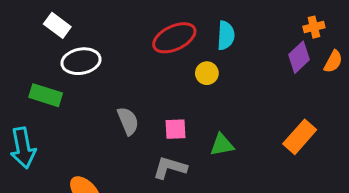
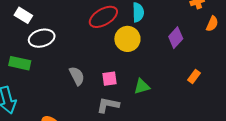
purple diamond: (299, 57) -> (176, 38), moved
yellow circle: (207, 73) -> (127, 39), size x1.6
orange rectangle: (300, 137) -> (194, 77), size x0.6

